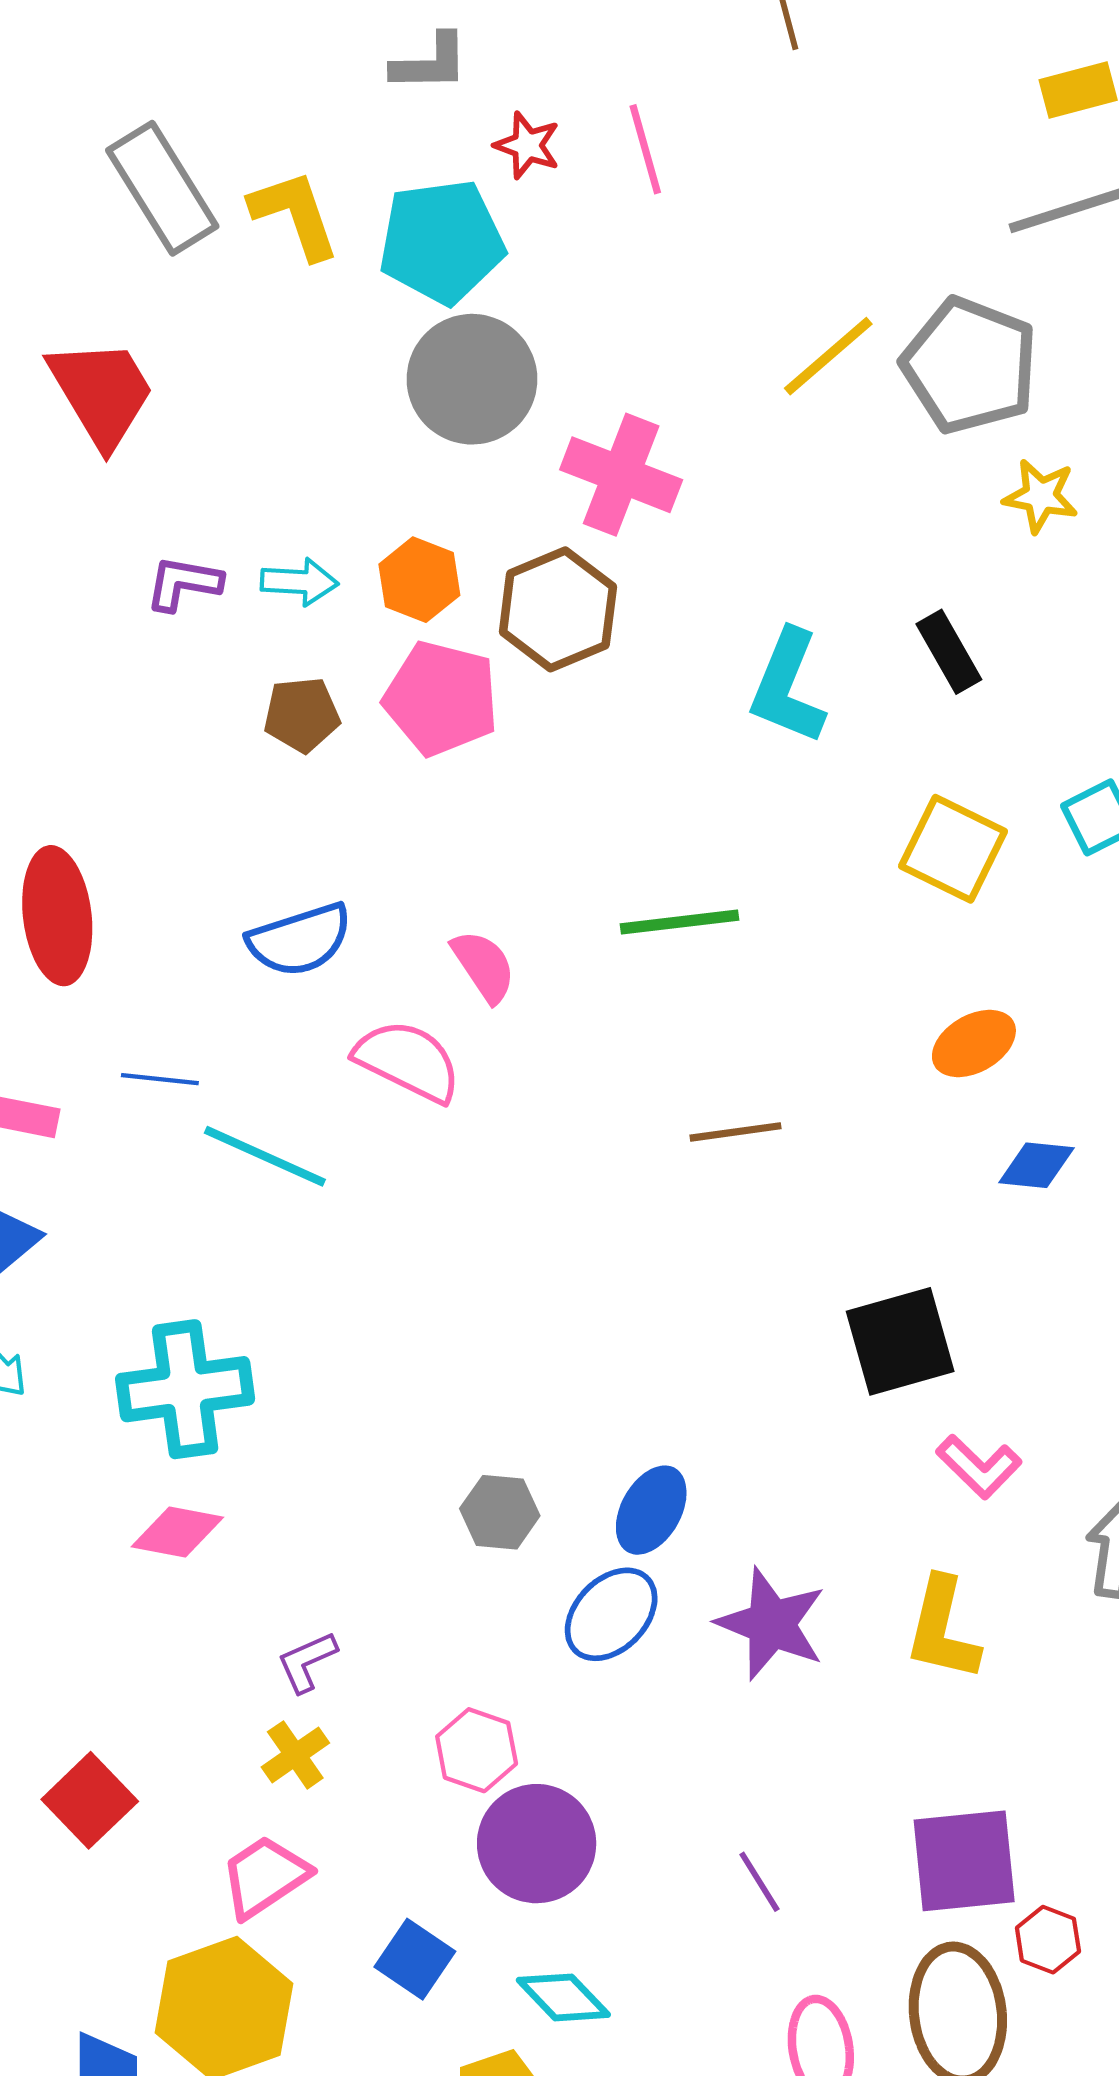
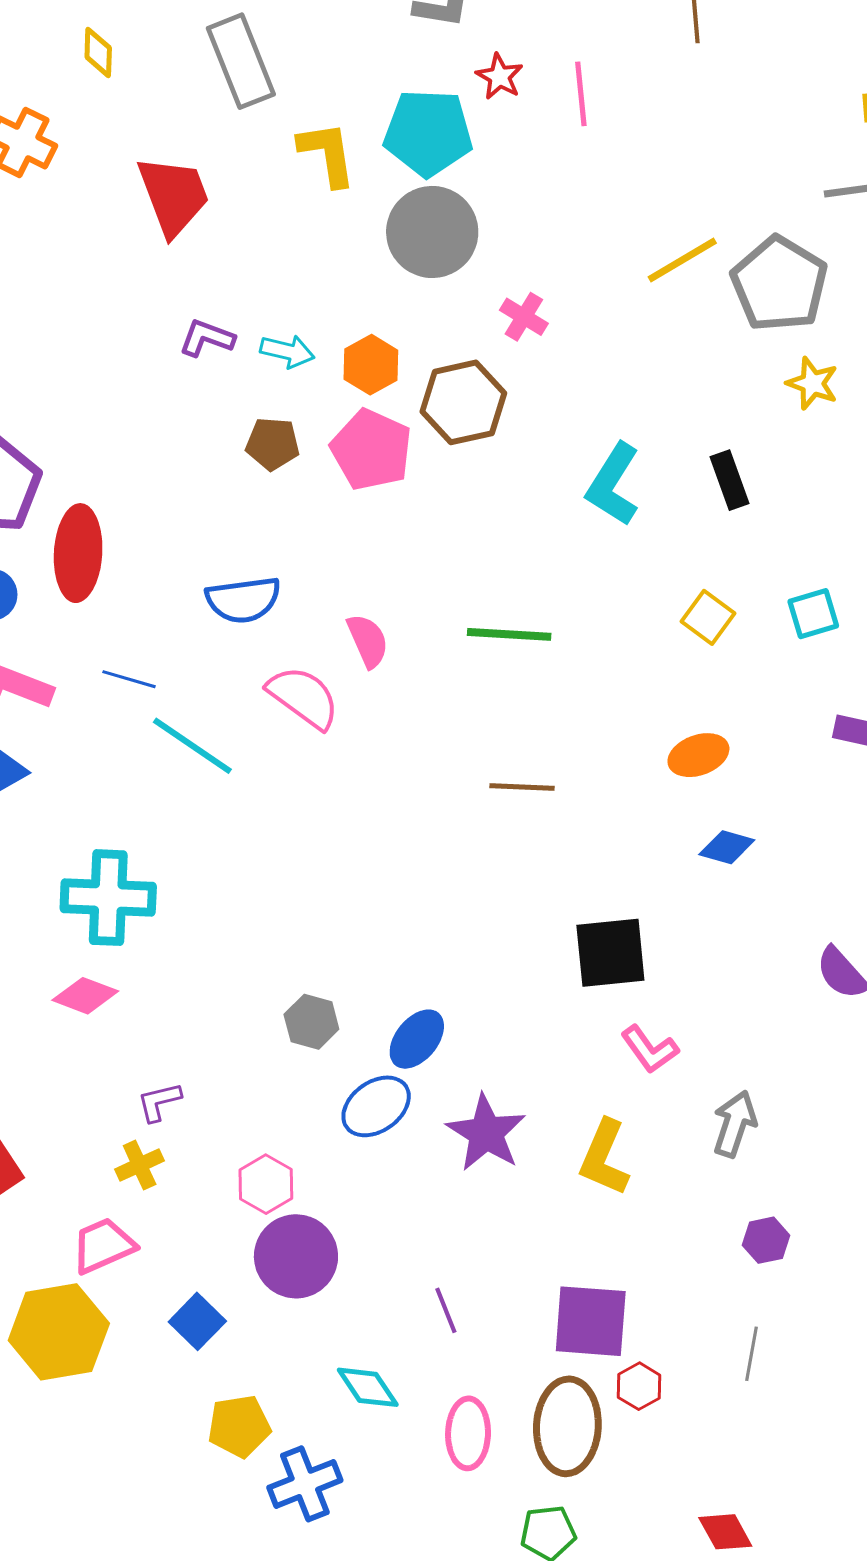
yellow L-shape: (295, 214) -> (327, 154), moved
pink cross: (621, 475) -> (524, 317), size x0.6
yellow square: (953, 849) -> (708, 617), size x0.7
cyan diamond: (563, 1997) -> (368, 1387), moved

